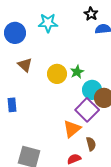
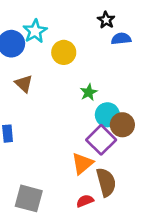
cyan star: (48, 23) -> (35, 31), moved, turned -30
yellow circle: (57, 74) -> (64, 52), moved
brown semicircle: (91, 144) -> (106, 182), size x1.6

